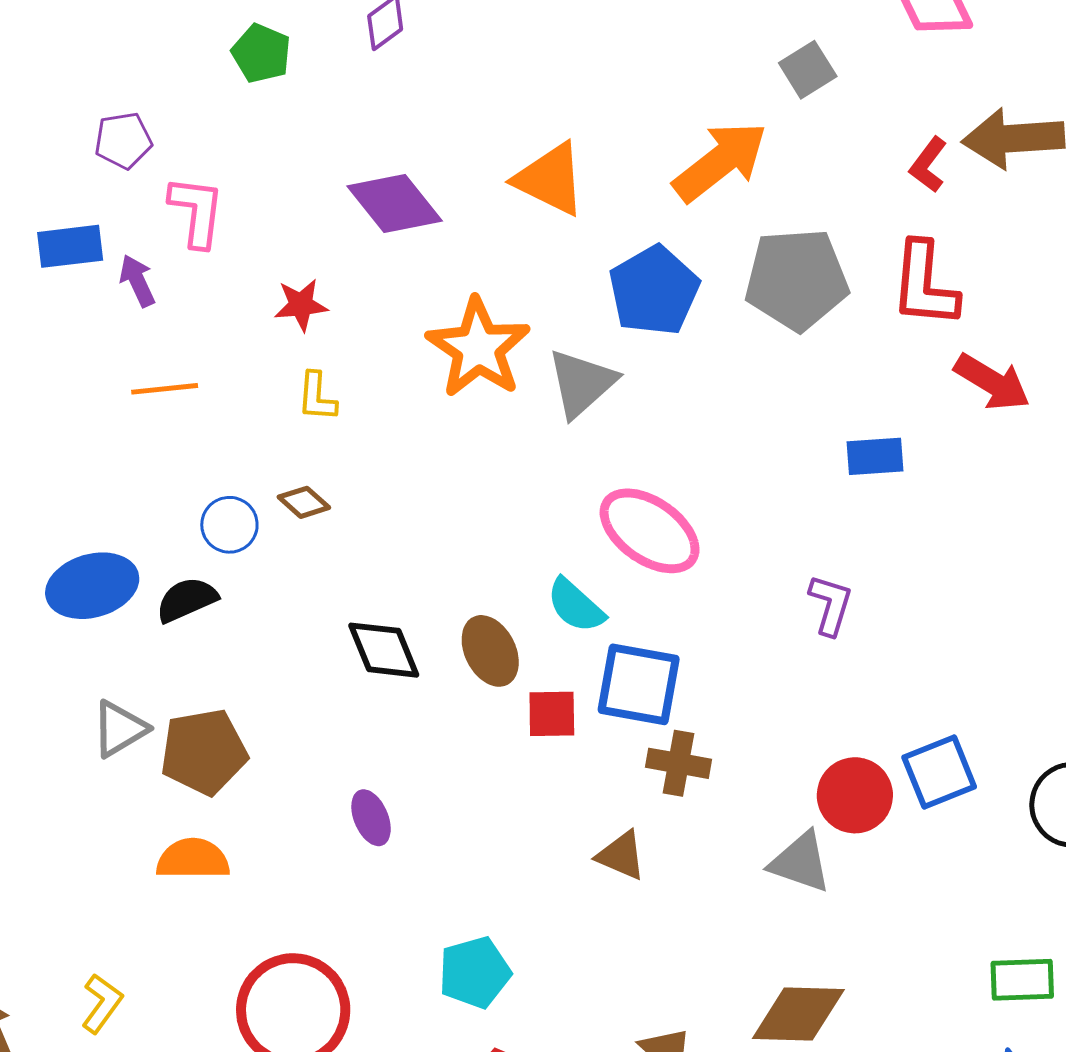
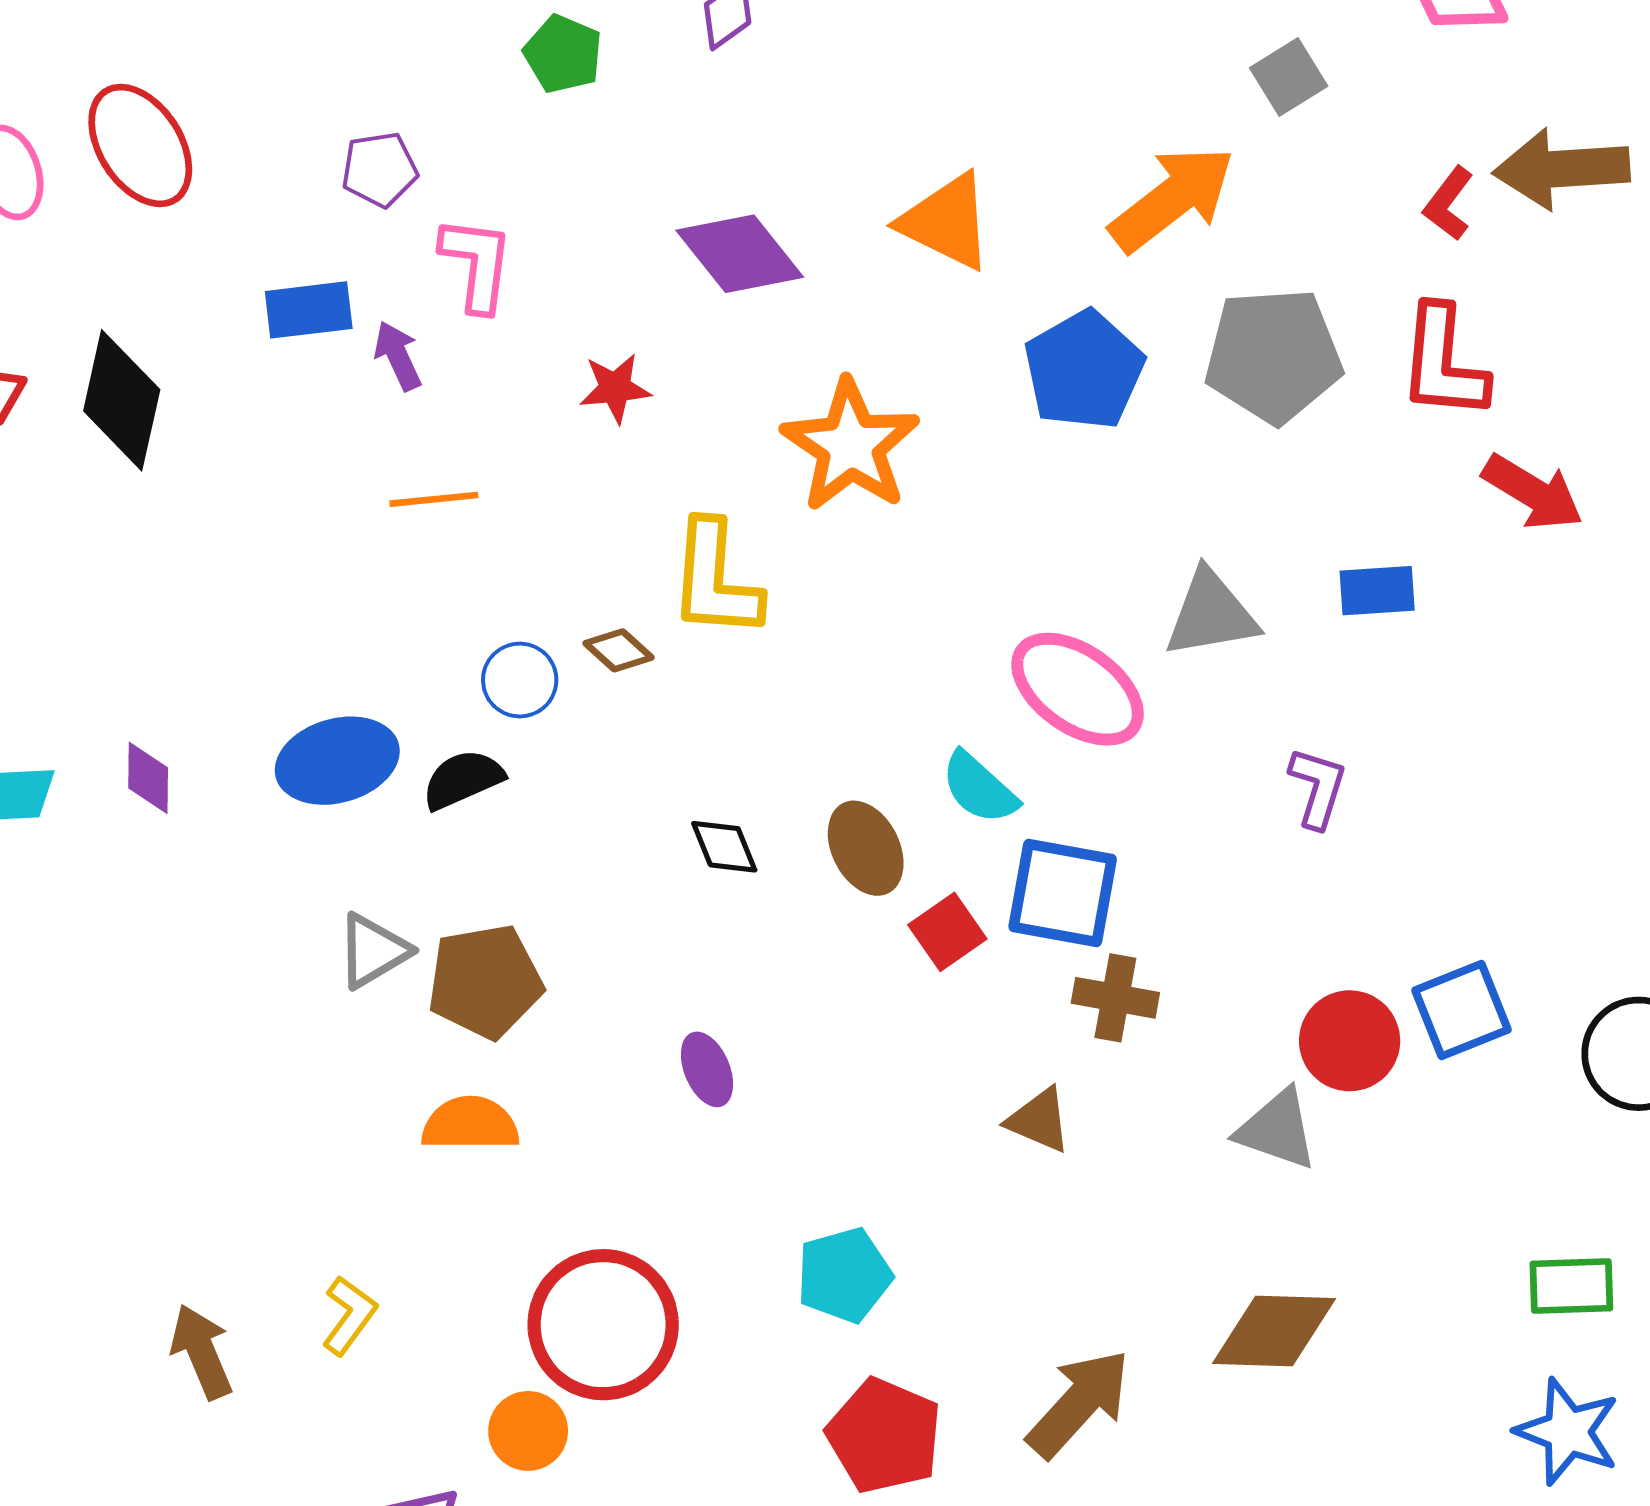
gray triangle: (582, 383) -> (1211, 614), moved, turned 32
yellow L-shape: (317, 397) -> (715, 580), moved, size x1.8
black diamond: (384, 650) -> (724, 847), size x0.7
red square: (552, 714) -> (947, 932), turned -34

